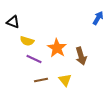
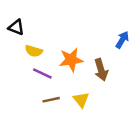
blue arrow: (98, 18) -> (122, 40), moved
orange star: (57, 48) -> (71, 60), turned 30

